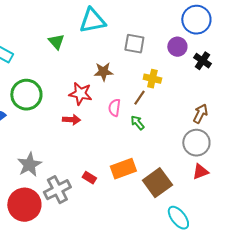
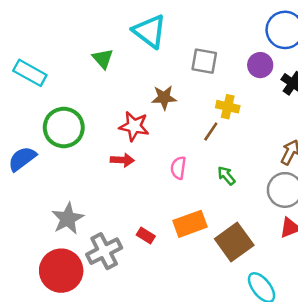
cyan triangle: (92, 21) -> (150, 31), turned 48
pink semicircle: (114, 108) -> (178, 168), moved
green arrow: (137, 123) -> (226, 176), moved

